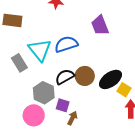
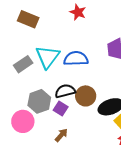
gray rectangle: (19, 63) -> (23, 64), turned 72
purple square: (63, 105) -> (61, 109), moved

